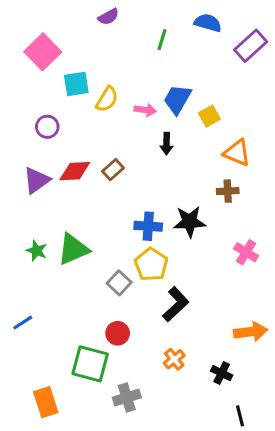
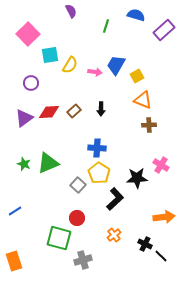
purple semicircle: (108, 17) -> (71, 11), turned -88
black arrow: (167, 144) -> (101, 109), moved
orange triangle: (237, 153) -> (143, 100), moved
black star: (189, 222) -> (137, 178), moved
orange rectangle: (46, 402) -> (14, 261), moved
black line: (240, 416) -> (161, 256), moved, turned -32

